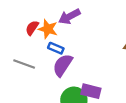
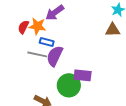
gray line: (24, 64) -> (37, 54), moved

